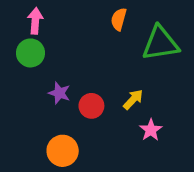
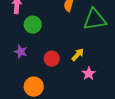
green circle: (30, 53) -> (33, 25), moved
purple star: (59, 93) -> (21, 52), moved

